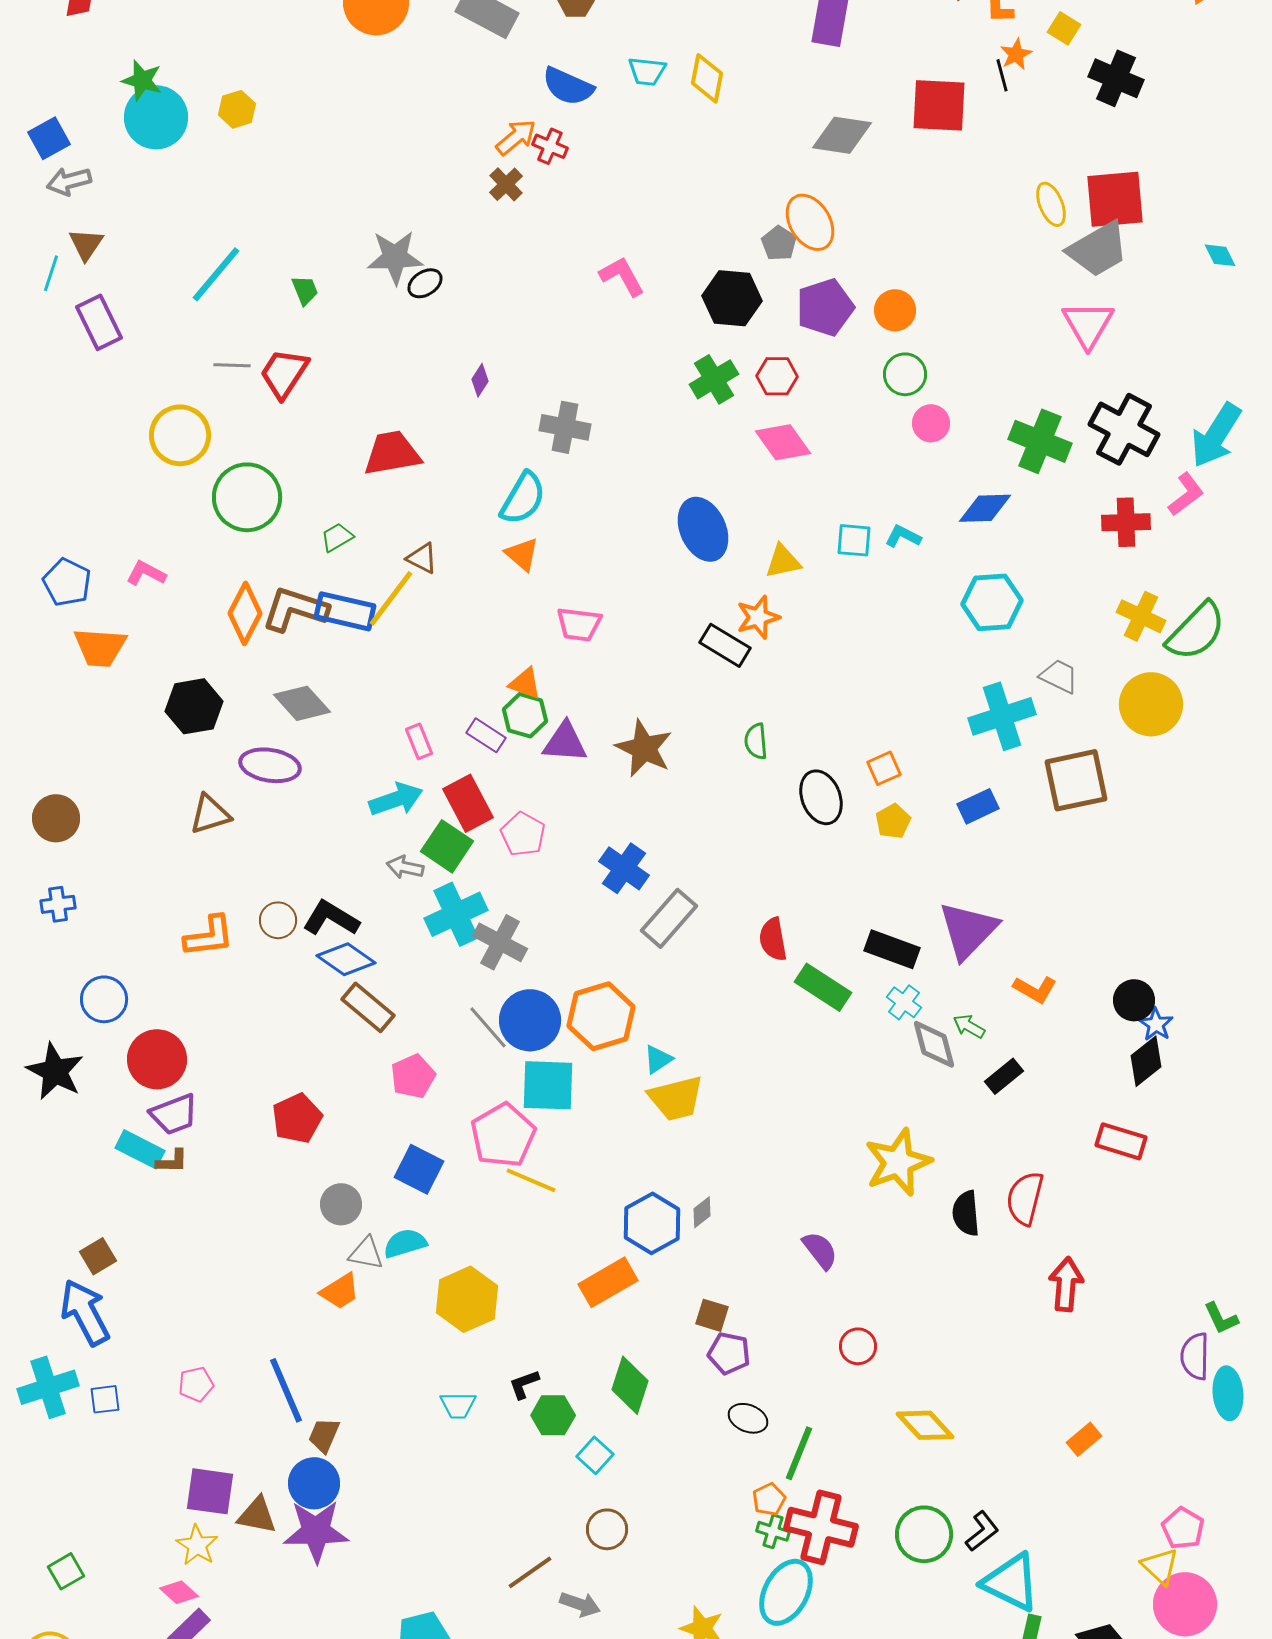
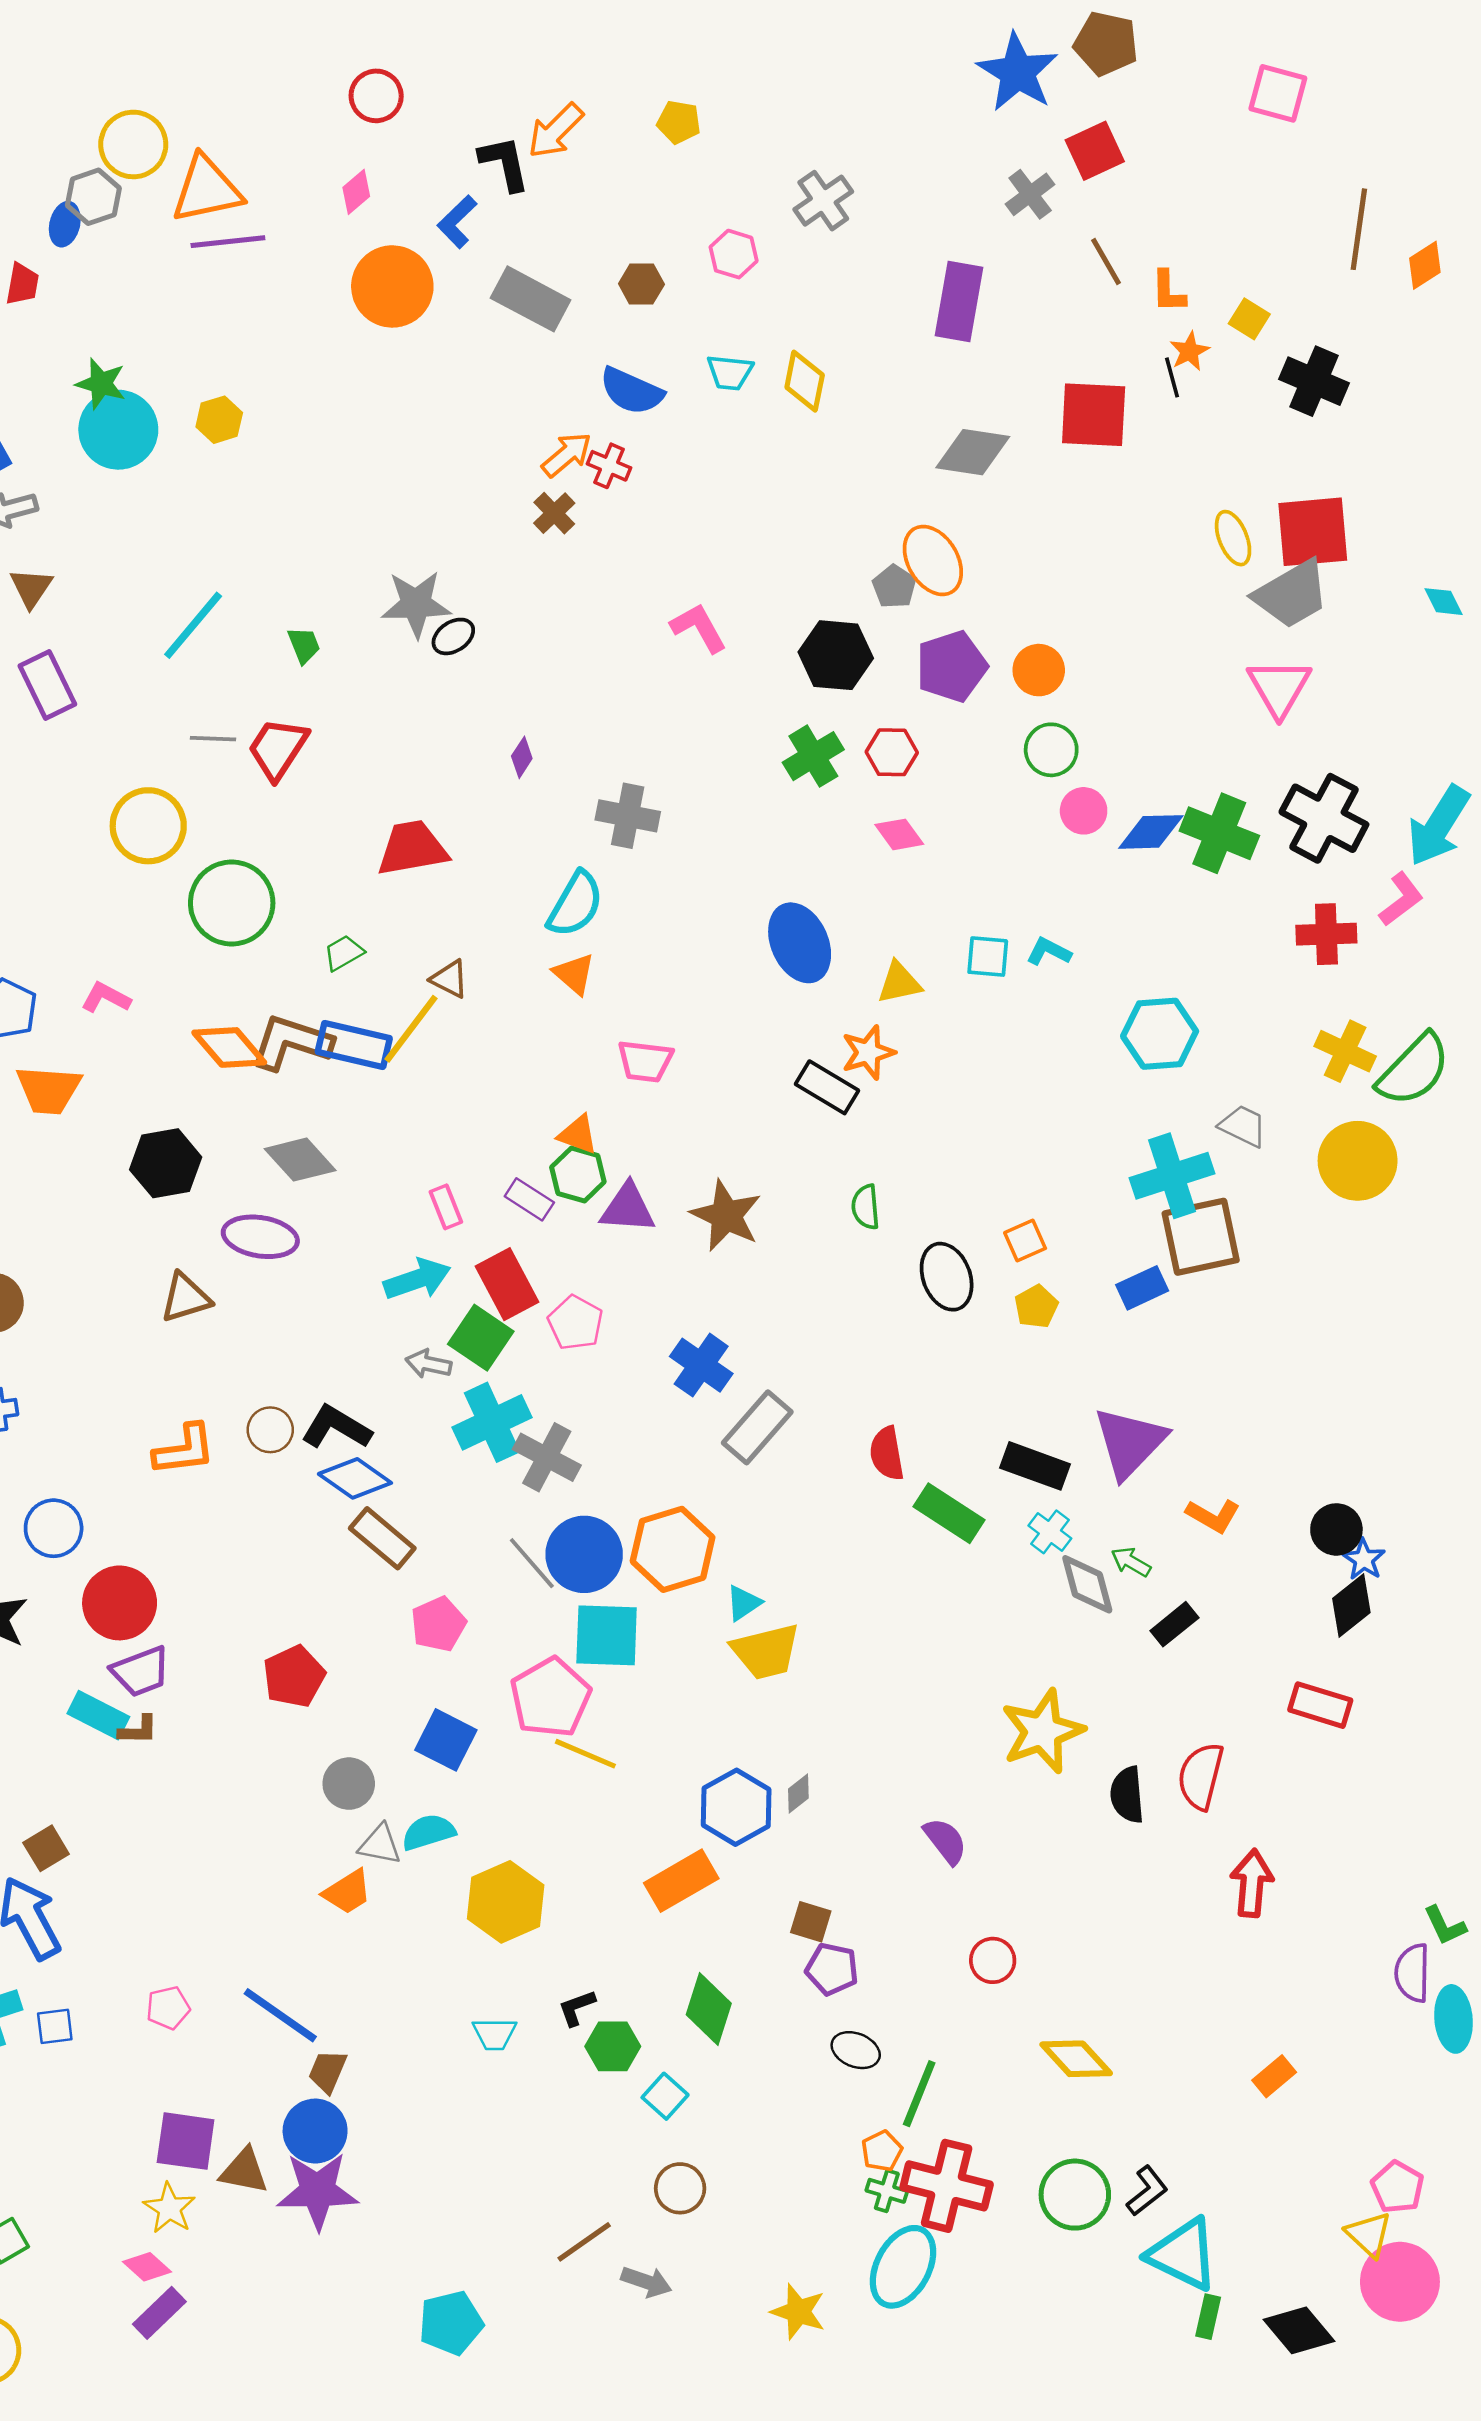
pink diamond: (783, 442) -> (899, 834), size x0.7
blue diamond: (985, 508) -> (1151, 832), moved
orange diamond: (245, 613) -> (229, 1047), turned -68
brown square: (1076, 780) -> (1201, 1237), moved
blue line: (286, 1390) -> (280, 2015), turned -32

